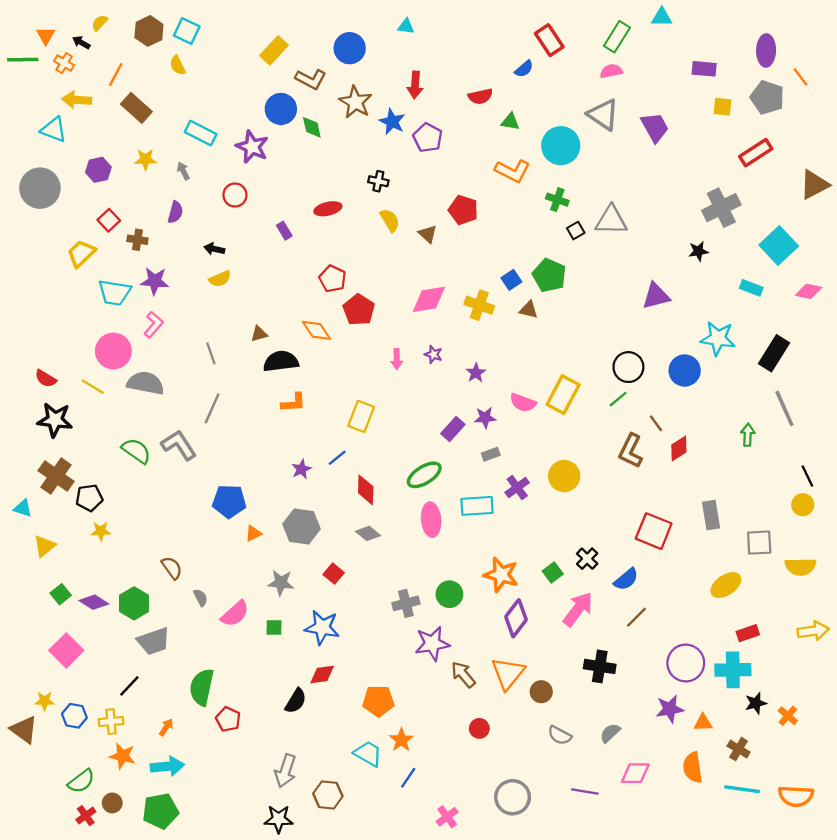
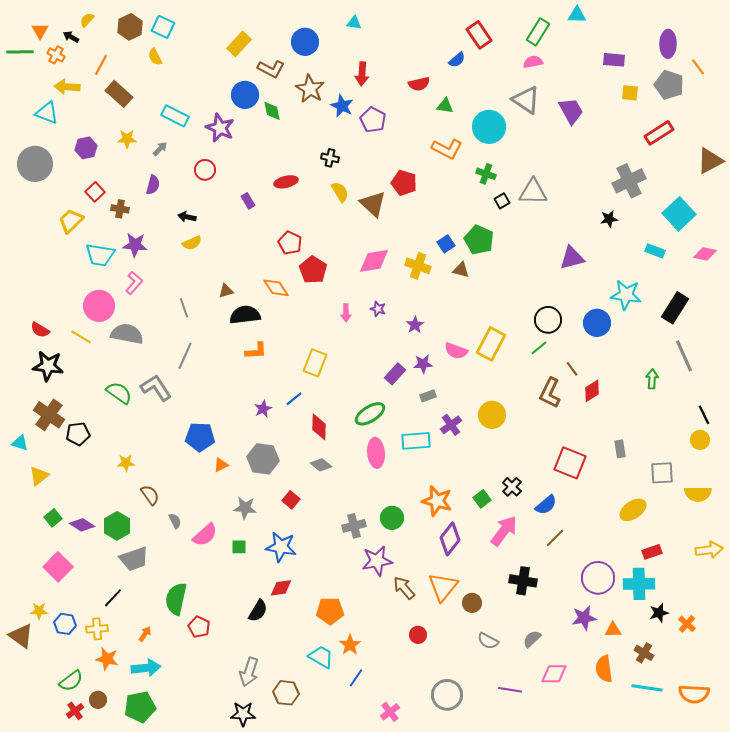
gray arrow: (183, 171) -> (160, 149), turned 70
brown triangle: (428, 234) -> (373, 204), size x1.6
gray rectangle: (711, 515) -> (620, 449), size x0.7
yellow star: (101, 531) -> (126, 463), moved

